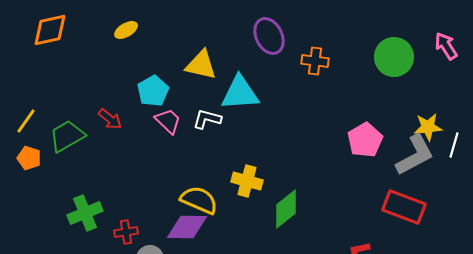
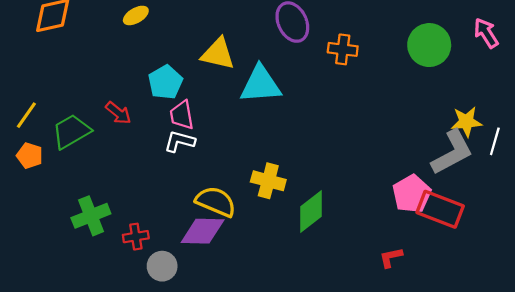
white L-shape: (207, 119) -> (180, 141), moved
pink trapezoid: (168, 121) -> (182, 115), turned -144
pink pentagon: (365, 140) -> (412, 194), moved

